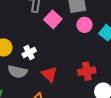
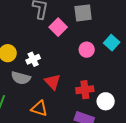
pink circle: (84, 25) -> (87, 50), moved
red cross: (87, 71) -> (85, 90), moved

